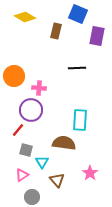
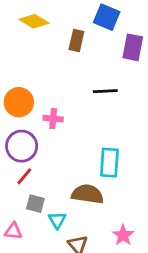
purple circle: (31, 110) -> (22, 146), moved
pink triangle: (22, 175) -> (13, 231), moved, turned 40

